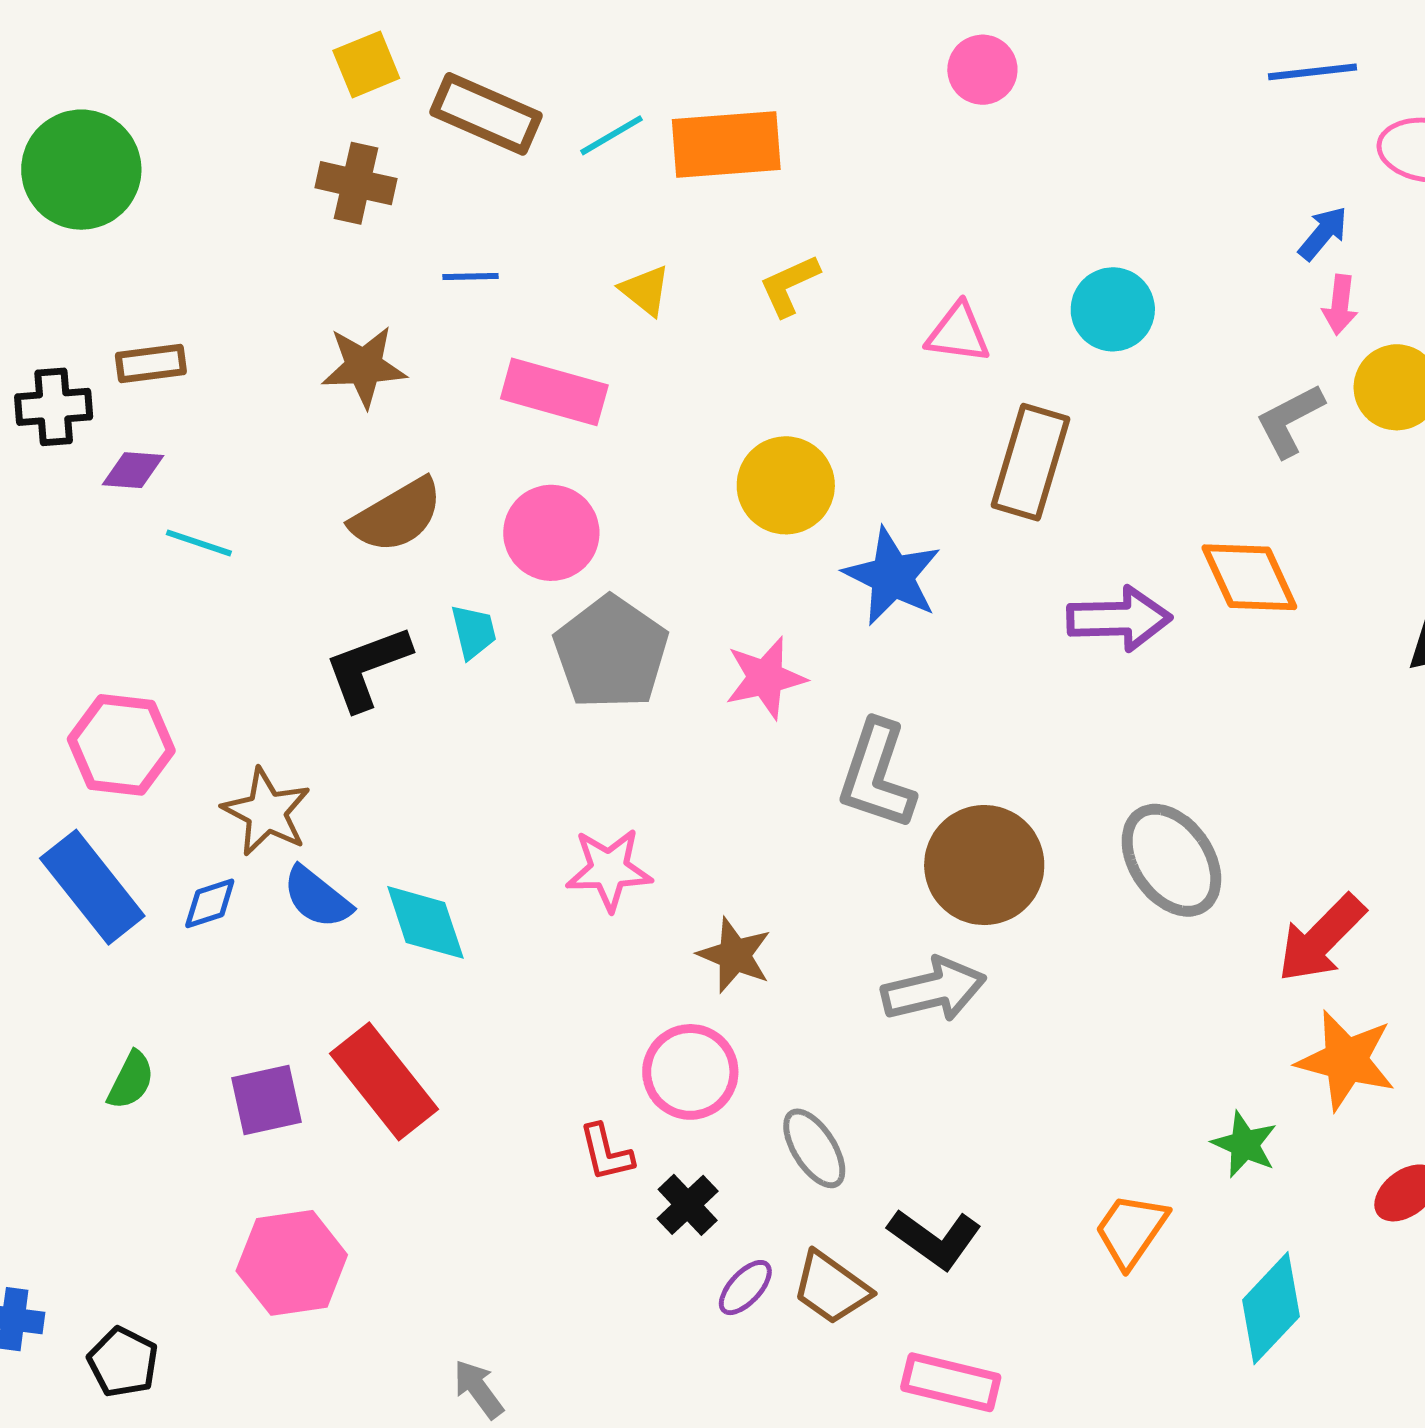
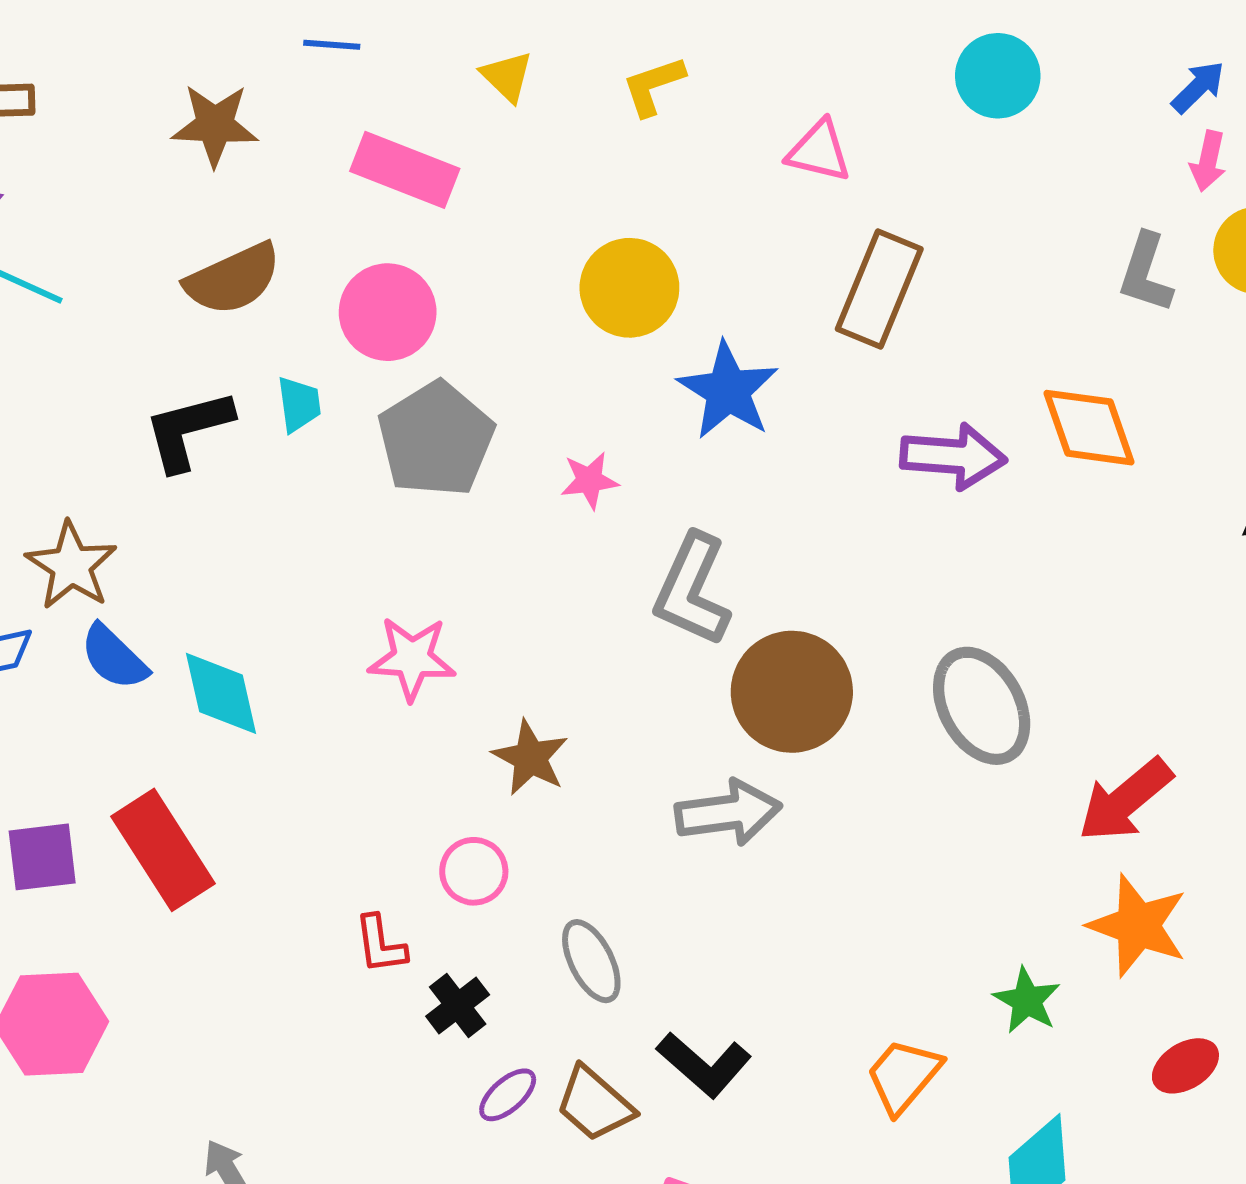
cyan circle: (1113, 309) -> (998, 76), moved
gray L-shape: (1290, 420) -> (1146, 273), turned -50
pink star: (765, 678) -> (589, 480), size x0.7
pink circle: (690, 1072) -> (474, 871), size x0.7

